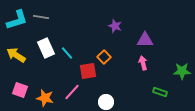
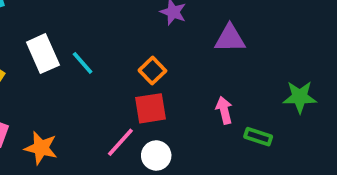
pink arrow: (143, 63) -> (224, 110), moved
red square: (88, 71) -> (151, 108), moved
pink line: (72, 92) -> (120, 142), moved

